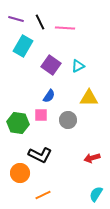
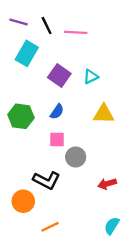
pink square: (41, 115) -> (57, 140), moved
gray circle: (68, 120) -> (76, 157), moved
green hexagon: (18, 123) -> (21, 116), moved

